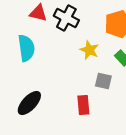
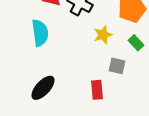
yellow star: (89, 50) -> (103, 35), turned 30

